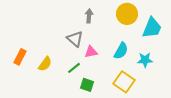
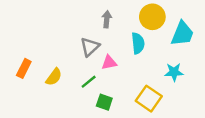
gray triangle: (75, 39) -> (90, 47), turned 36
cyan semicircle: (121, 51) -> (138, 43), moved, turned -36

